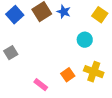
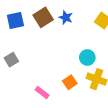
blue square: (15, 15) -> (15, 21), turned 30
cyan circle: (85, 40) -> (87, 58), moved

